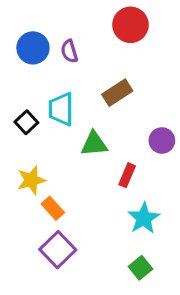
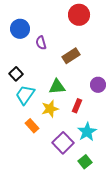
purple semicircle: (69, 51) -> (41, 43), moved
cyan trapezoid: (61, 109) -> (25, 95), moved, turned 35
yellow star: (31, 180) -> (50, 109), moved
purple square: (58, 250) -> (63, 143), moved

